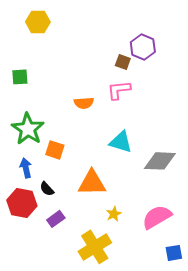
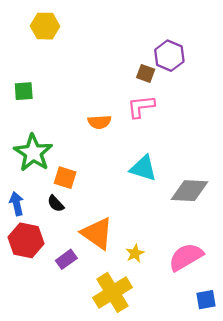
blue arrow: (26, 168) -> (17, 204), moved
orange triangle: (92, 183) -> (97, 233), moved, turned 36
black semicircle: (47, 189) -> (56, 204), moved

